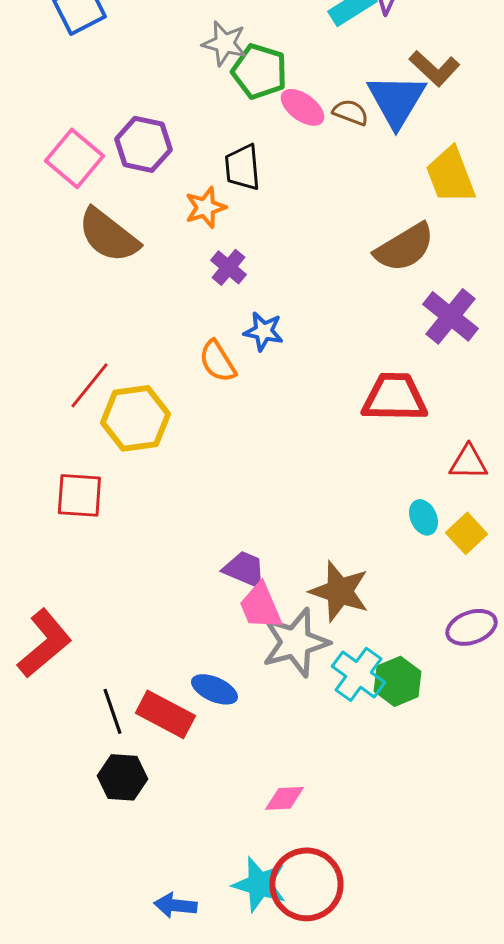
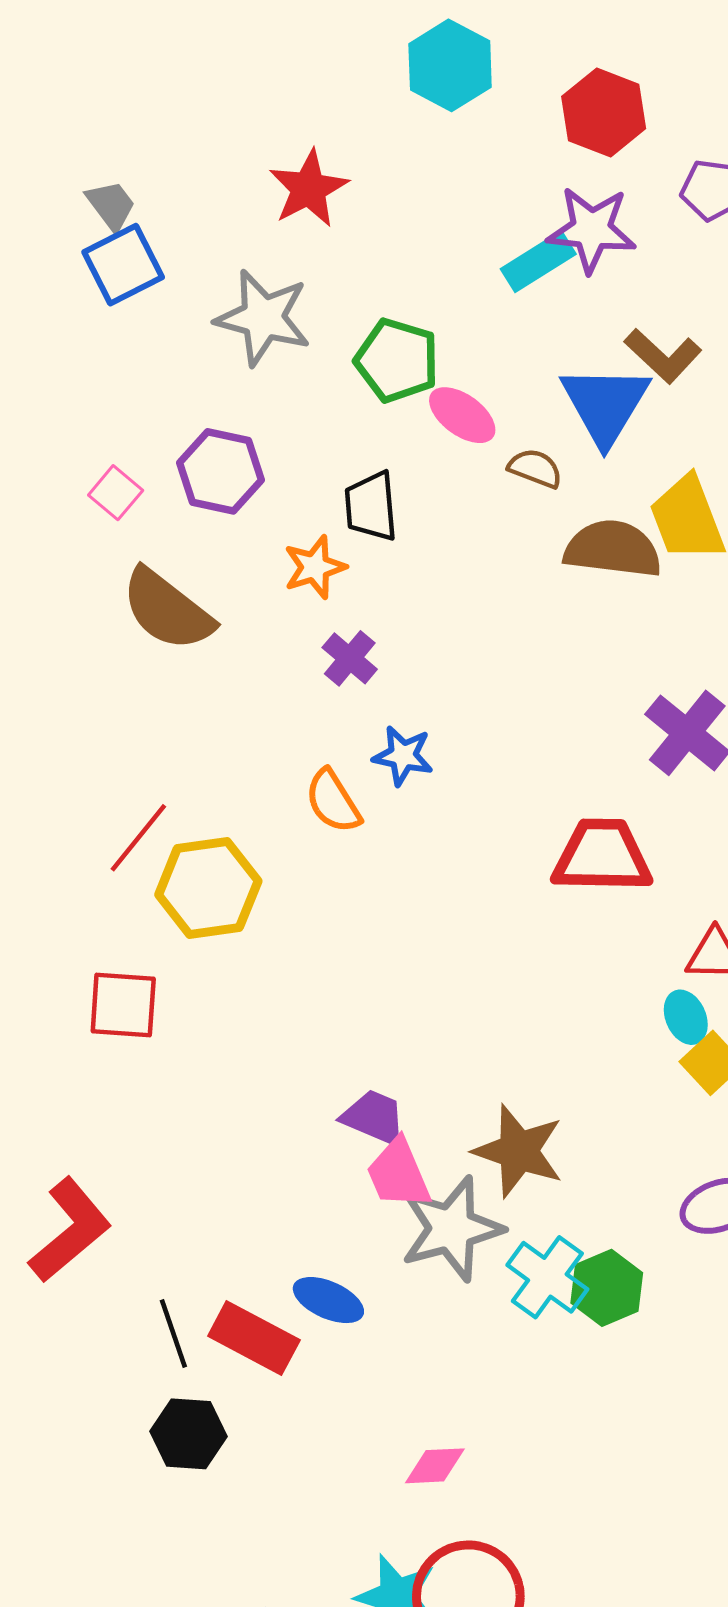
gray star: (224, 43) -> (263, 318), moved, size x1.4
brown semicircle: (350, 112) -> (535, 468), moved
pink square: (74, 158) -> (116, 493), size x0.6
brown semicircle: (404, 247) -> (613, 549), moved, turned -142
cyan ellipse: (423, 517) -> (686, 1017), moved

